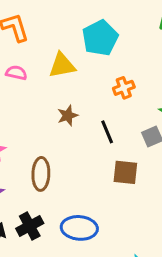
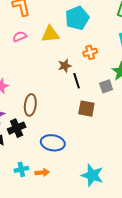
pink semicircle: (16, 73) -> (20, 36), turned -40
brown star: (68, 116) -> (65, 66), moved
black cross: (30, 226) -> (17, 128), moved

